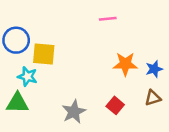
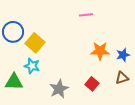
yellow square: (44, 54) -> (35, 43), turned 36
cyan star: (27, 77) -> (32, 66), moved

